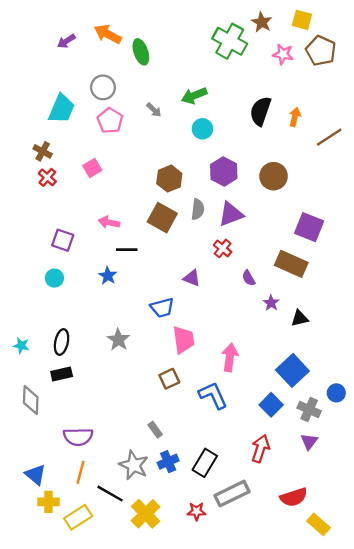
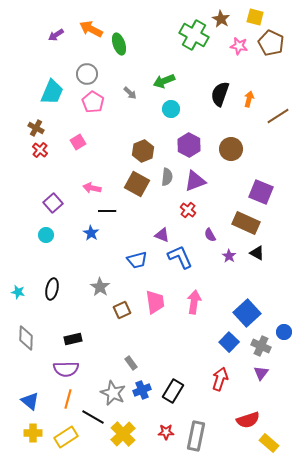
purple square: (63, 240) -> (53, 203), turned 30
black triangle: (300, 318) -> (257, 253), moved, turned 42
pink trapezoid: (184, 340) -> (155, 302), moved
black rectangle: (62, 374) -> (73, 339), moved
brown square: (169, 379) -> (122, 310), moved
blue L-shape: (213, 395) -> (180, 257), moved
gray rectangle: (232, 494) -> (196, 436), moved, turned -52
yellow cross: (49, 502) -> (33, 433), moved

